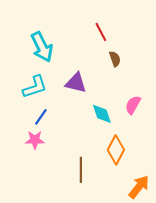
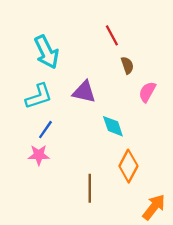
pink semicircle: (133, 105) -> (147, 92), moved

